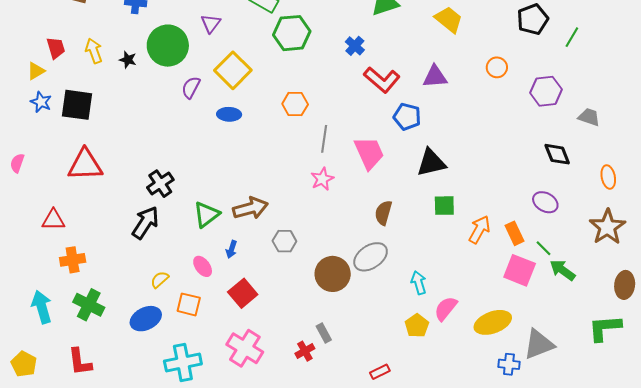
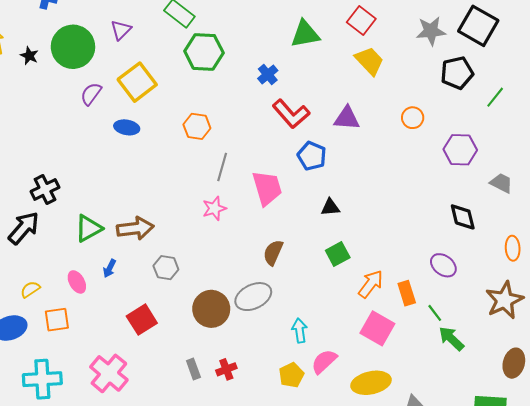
black triangle: (431, 163) -> (330, 207), size x0.6
green square: (444, 206) -> (338, 254), turned -35
pink square: (520, 270) -> (377, 328), moved
red square: (243, 293) -> (142, 320), moved
orange square: (189, 304) -> (57, 320), turned -30
red cross: (305, 351) -> (226, 369), moved

